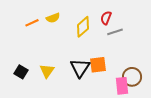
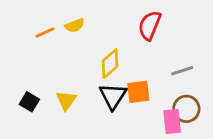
red semicircle: (106, 18) -> (150, 25), size x1.5
yellow diamond: (83, 27) -> (110, 64), moved
gray line: (115, 32) -> (182, 71), moved

